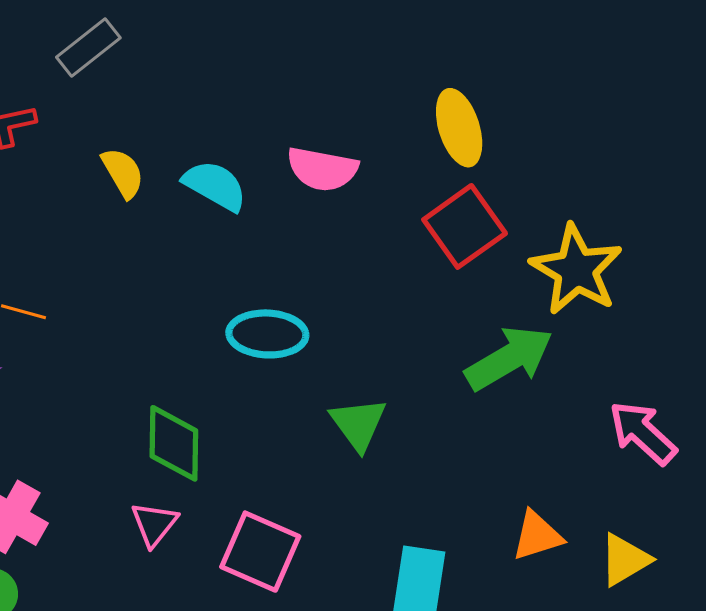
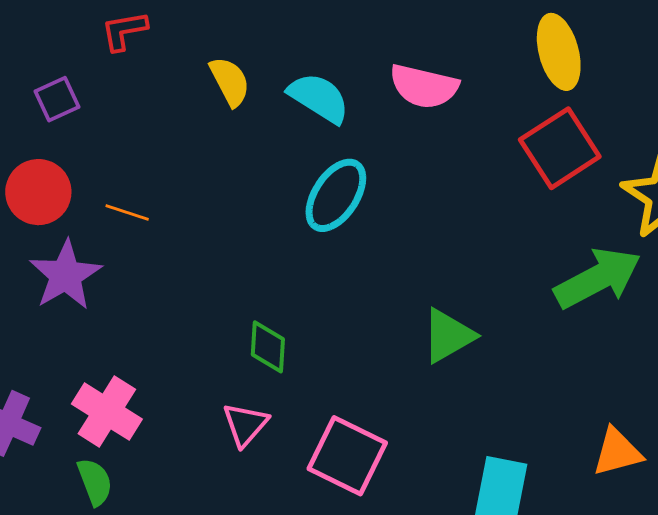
cyan ellipse: (267, 334) -> (336, 195), moved, turned -62
green triangle: (358, 424) -> (448, 336), turned 34
green diamond: (174, 443) -> (268, 347), size x0.7

